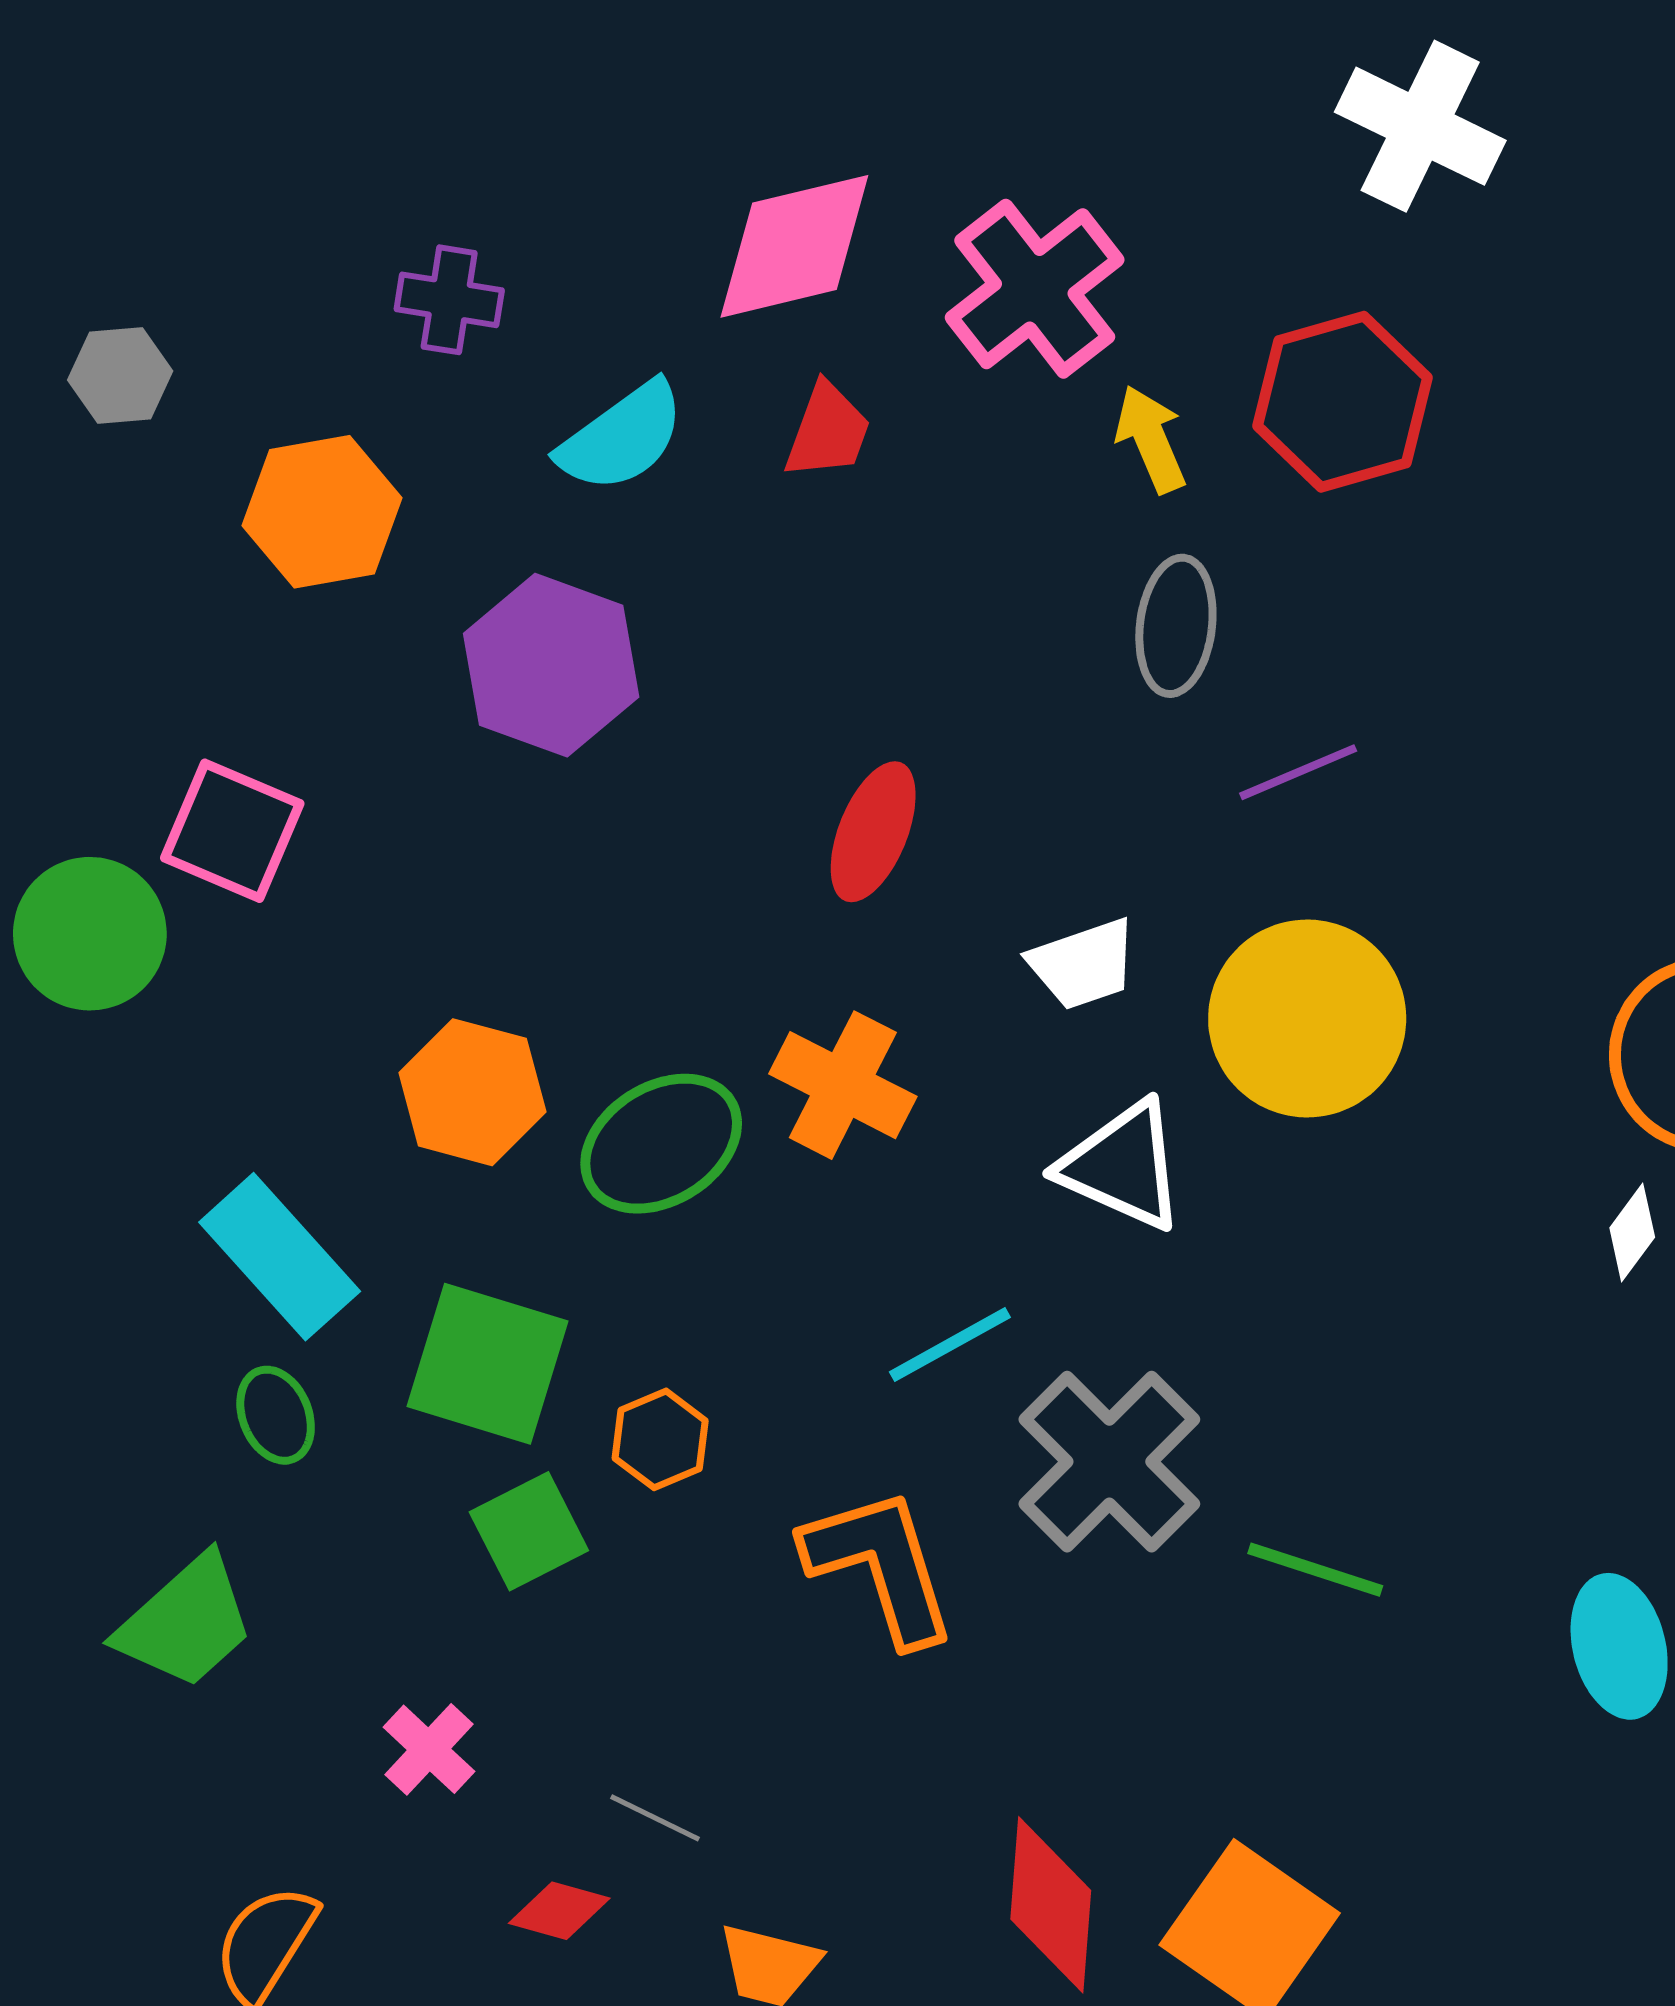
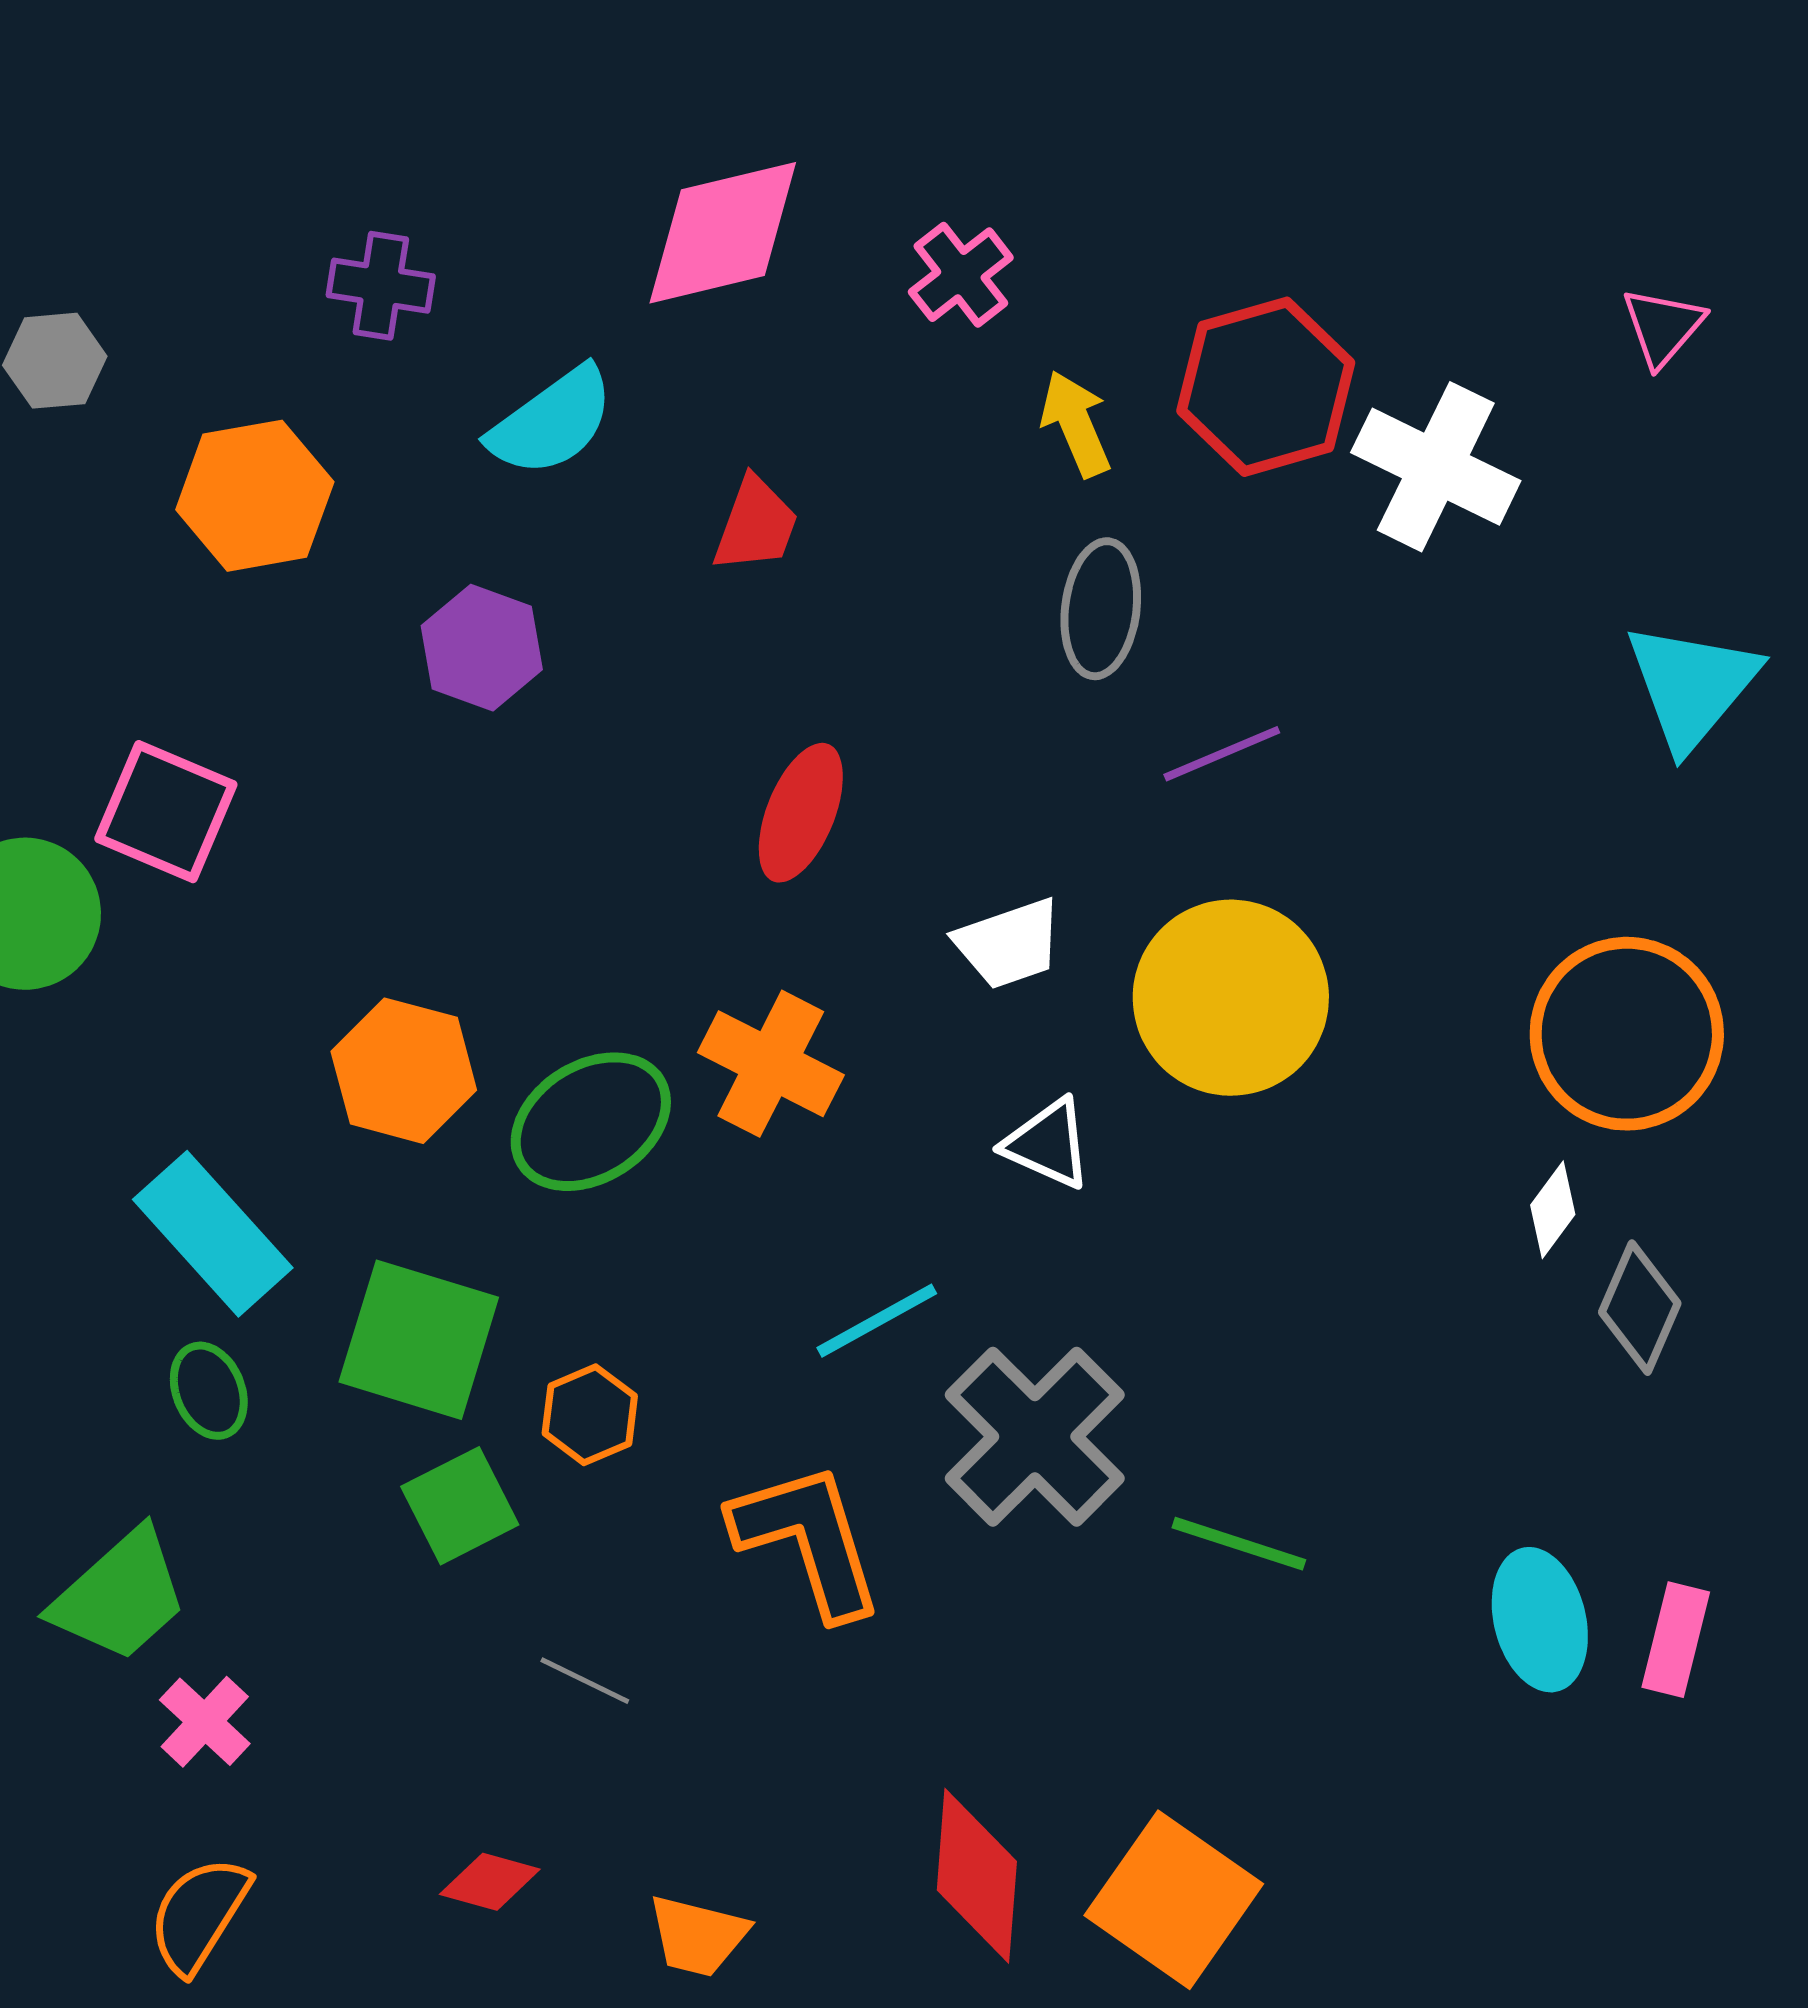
white cross: (1420, 126) -> (1436, 467), moved
pink cross: (1035, 289) -> (961, 275), size x0.6
red trapezoid: (828, 431) -> (756, 525), moved
purple hexagon: (551, 665) -> (482, 648), size x0.7
white triangle: (1122, 1166) -> (1048, 1144), size x0.7
pink cross: (429, 1749) -> (205, 1722), moved
gray line: (655, 1818) -> (585, 1681), moved

